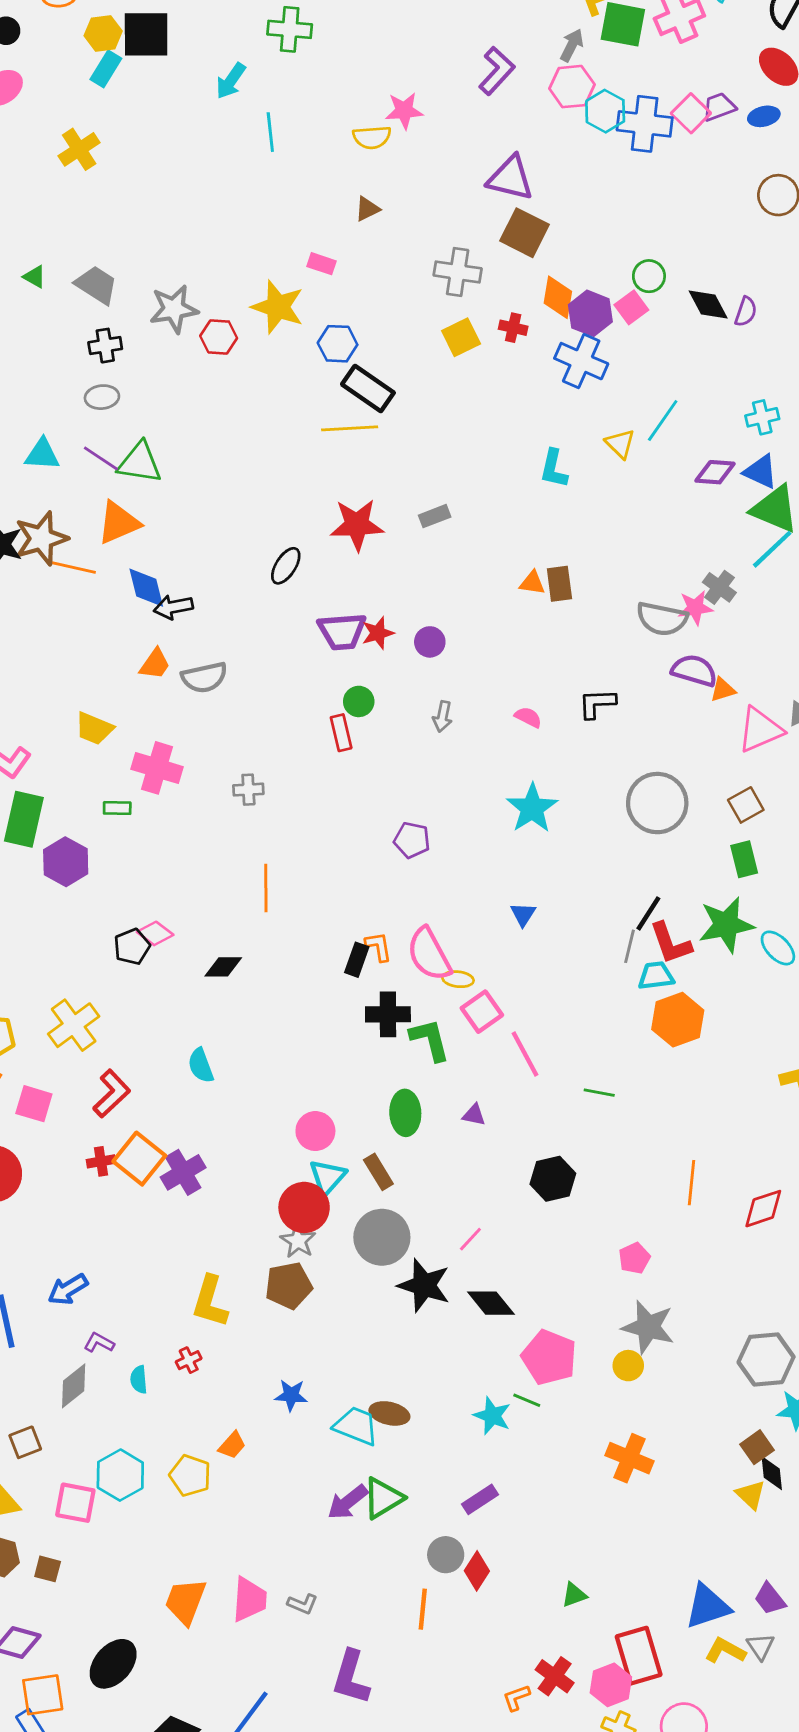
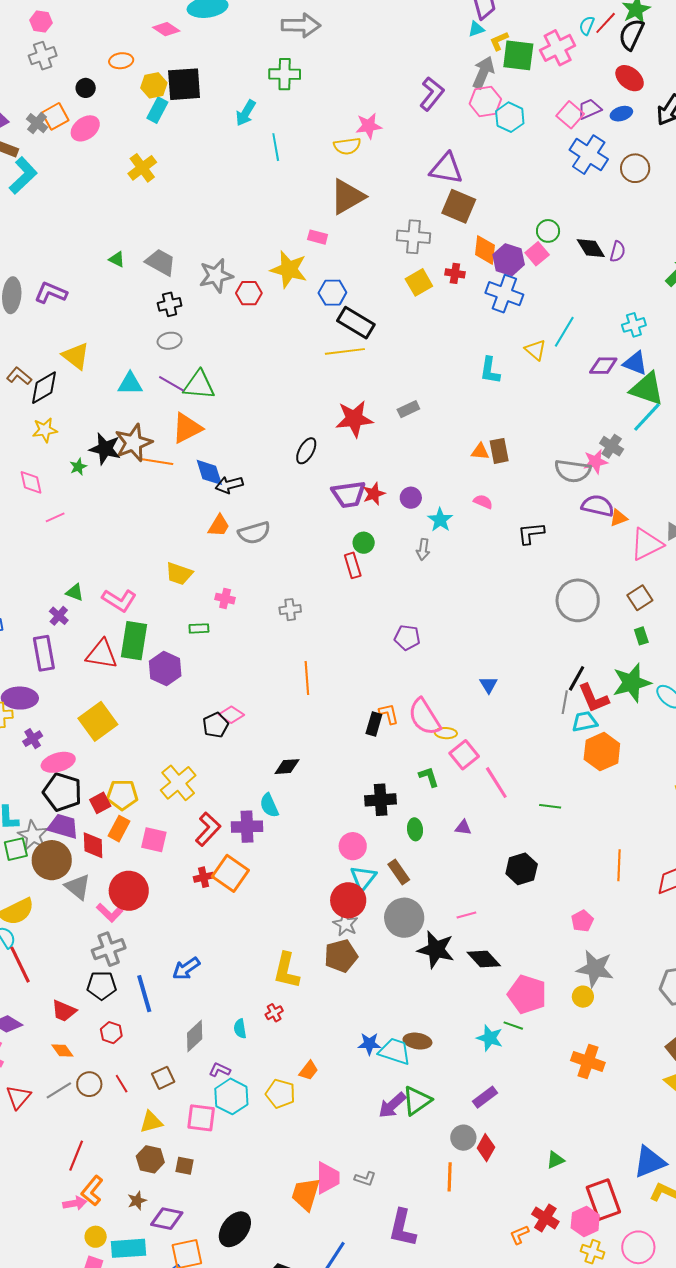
gray arrow: (572, 45) -> (483, 72), size x1.4
blue cross: (645, 124) -> (589, 155), moved, turned 30
brown triangle: (367, 209) -> (347, 197), size x2.0
pink semicircle: (528, 717) -> (483, 502), moved
pink cross: (157, 768) -> (225, 599), size x0.6
cyan star: (532, 808) -> (440, 520), moved, size x0.7
green rectangle: (744, 859) -> (641, 636), size x0.7
black diamond: (223, 967) -> (287, 767), moved
black cross: (388, 1014) -> (381, 800), moved
green L-shape: (430, 1040) -> (429, 777), size x0.7
green ellipse: (405, 1113) -> (415, 829), size x0.7
purple cross: (183, 1172) -> (247, 827), moved, turned 32
pink line: (470, 1239) -> (466, 915), turned 36
purple L-shape: (99, 1343) -> (220, 1070), moved
blue star: (291, 1395) -> (369, 1044), moved
orange trapezoid: (185, 1601) -> (306, 1194), moved

